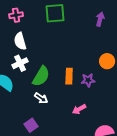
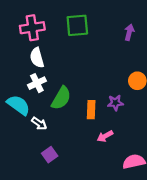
pink cross: (16, 15) -> (32, 28), size x1.5
orange rectangle: (69, 76) -> (91, 110), moved
white arrow: (41, 98) -> (39, 123), moved

